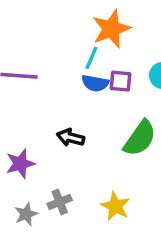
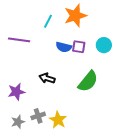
cyan line: (91, 58) -> (48, 21), moved
yellow star: (115, 206) -> (58, 120), moved

